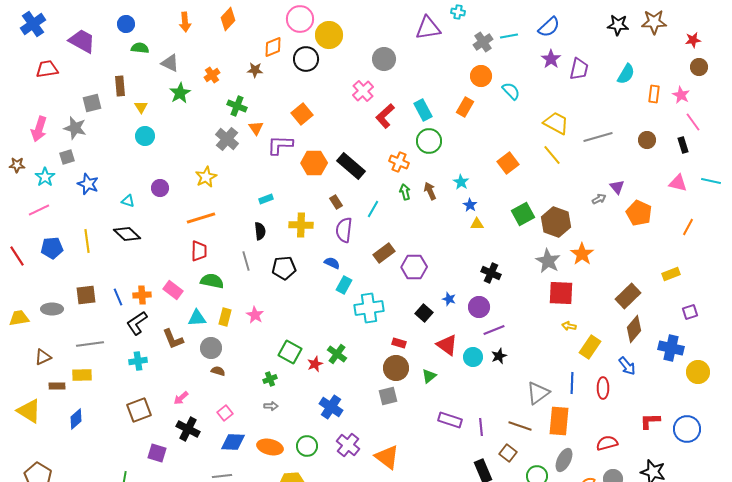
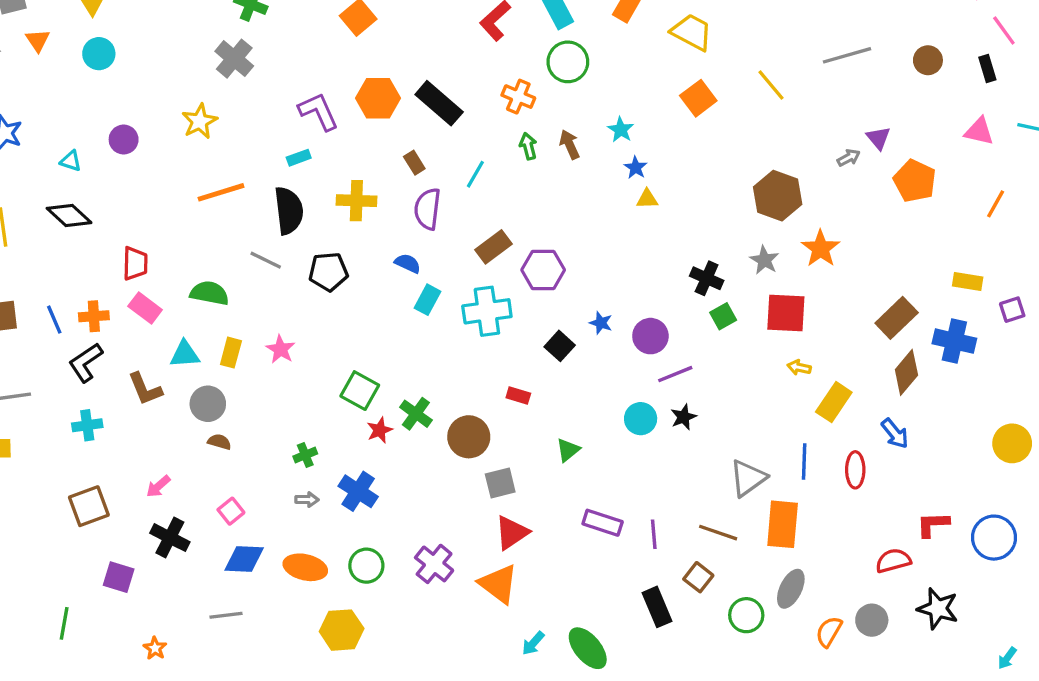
yellow trapezoid: (556, 123) -> (692, 32), moved
orange triangle: (256, 128) -> (38, 40), moved
purple L-shape: (280, 145) -> (318, 111), moved, turned 64
green square: (523, 214) -> (723, 316), moved, size x0.7
orange line: (201, 218) -> (221, 192), moved
black semicircle: (260, 231) -> (289, 211), size x1.6
red trapezoid: (199, 251) -> (135, 263), moved
gray line: (246, 261) -> (266, 260), turned -48
gray star: (548, 261) -> (764, 260), size x0.7
black cross: (491, 273) -> (707, 278), moved
yellow rectangle: (671, 274) -> (968, 282), turned 30
cyan cross: (369, 308) -> (487, 311), moved
purple square: (690, 312) -> (1012, 310), moved
red triangle: (447, 345) -> (512, 533), moved, turned 50
blue cross: (671, 348) -> (954, 341), moved
green square: (290, 352) -> (360, 391), moved
brown circle: (396, 368) -> (469, 437), moved
blue cross: (331, 407) -> (358, 491), moved
red semicircle: (607, 443) -> (893, 561), moved

